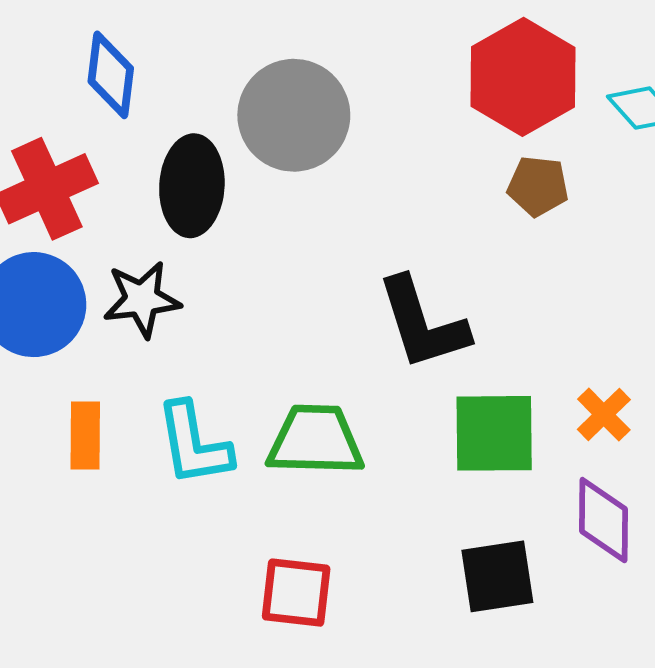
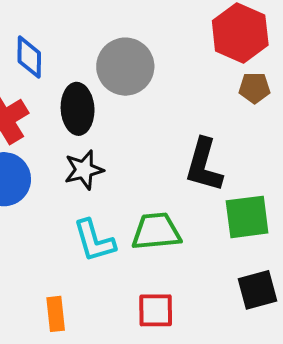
black star: (142, 299) -> (84, 170), moved
black L-shape: (423, 323) -> (204, 165), turned 40
orange rectangle: (85, 436) -> (56, 314), moved

